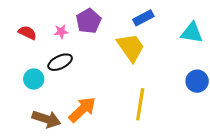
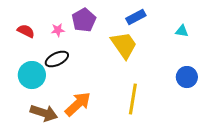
cyan triangle: (192, 33) -> (182, 31), size x0.6
cyan circle: (34, 79) -> (32, 75), size x1.4

